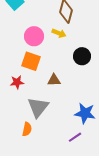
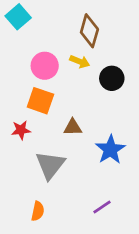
black circle: (82, 56) -> (112, 78), moved
blue star: (85, 113) -> (110, 150), moved, turned 30
orange semicircle: (27, 129) -> (38, 211), moved

